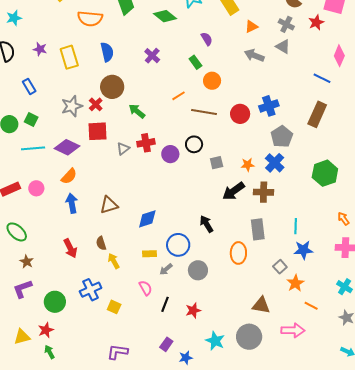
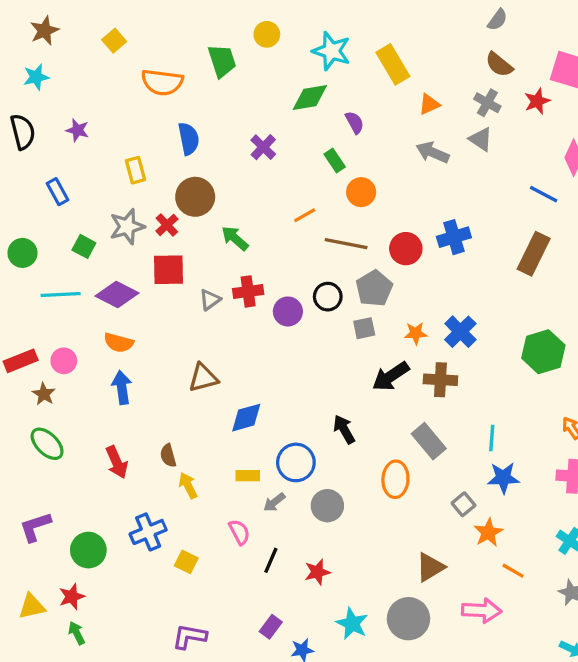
green diamond: (165, 16) -> (310, 97), moved, turned -50
yellow rectangle: (69, 57) -> (135, 170), moved, size x0.7
green square: (31, 119) -> (84, 246), moved
gray pentagon: (282, 137) -> (374, 288), moved
orange semicircle: (69, 176) -> (119, 343), turned 60
brown triangle: (109, 205) -> (203, 378), moved
gray rectangle: (258, 229) -> (429, 441), turned -35
green ellipse: (17, 232) -> (47, 444), moved
brown star: (27, 262) -> (44, 394), moved
brown triangle: (261, 305) -> (430, 567), turned -42

